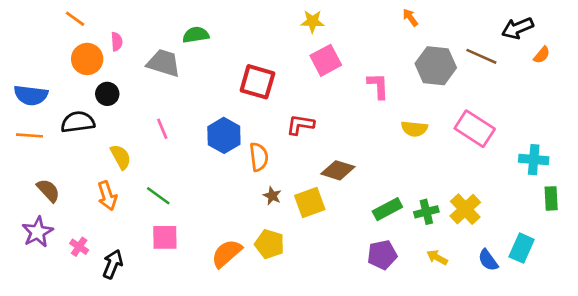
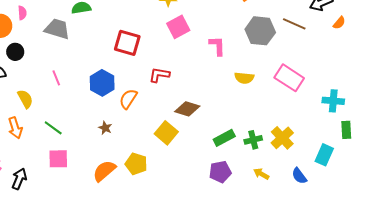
orange semicircle: (259, 157) -> (128, 99), turned -140
brown star: (272, 196) -> (105, 128), moved
yellow square: (310, 202) -> (166, 133), turned -30
cyan rectangle: (522, 248) -> (324, 155), moved

